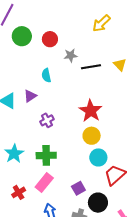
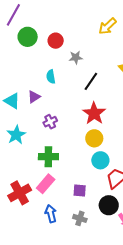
black line: (91, 67) -> (91, 81), moved, turned -48
cyan star: (14, 154) -> (16, 135), moved
purple square: (78, 188) -> (80, 190), turned 32
red cross: (19, 192) -> (20, 193), size x1.6
black circle: (98, 203) -> (109, 205), moved

